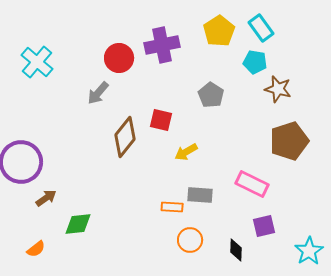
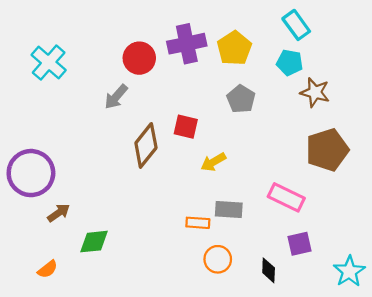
yellow pentagon: (219, 31) -> (234, 48), moved

